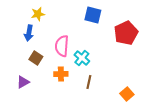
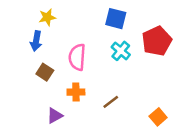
cyan cross: (82, 58) -> (121, 51), moved
purple triangle: (23, 82) -> (55, 116), moved
brown line: (89, 82) -> (111, 102), turned 40

